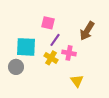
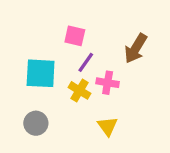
gray circle: (16, 67) -> (36, 123), moved
yellow triangle: (77, 81) -> (108, 126), moved

